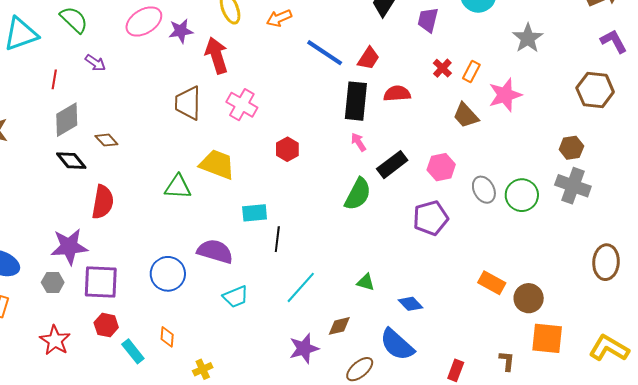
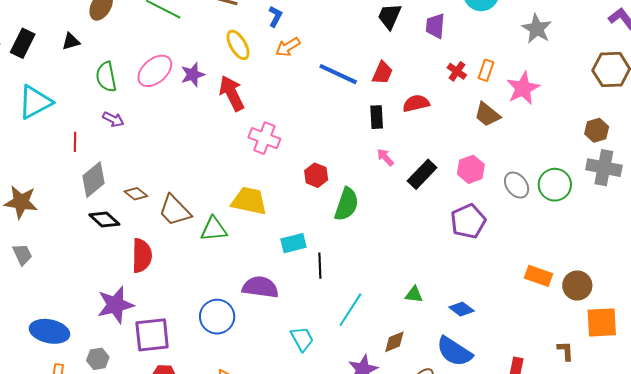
green semicircle: (74, 20) -> (106, 77), moved, turned -136
black rectangle: (356, 101) -> (377, 117), size x0.6
brown trapezoid: (188, 103) -> (175, 210), moved, turned -36
green semicircle: (358, 194) -> (347, 204), moved
gray hexagon: (53, 282) -> (98, 359), moved
cyan trapezoid: (236, 297) -> (302, 339), moved, turned -88

